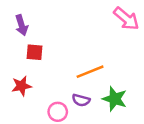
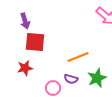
red square: (34, 52) -> (35, 42), size x1.5
green star: (115, 99) -> (97, 78), turned 30

